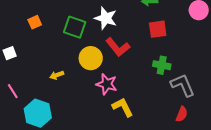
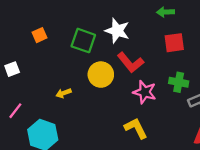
pink star: (107, 84) -> (145, 92), moved
pink line: (13, 91) -> (15, 111), turned 70

